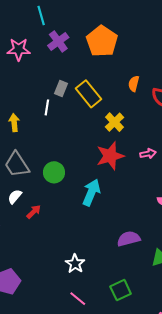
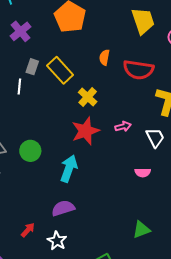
purple cross: (58, 41) -> (21, 31), moved
red arrow: (34, 212) -> (28, 230), moved
purple semicircle: (129, 239) -> (63, 208), moved

